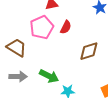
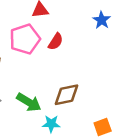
brown diamond: (89, 51) -> (66, 95), moved

